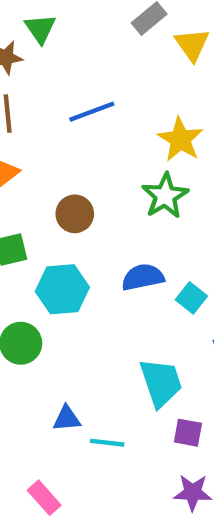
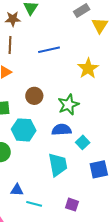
green star: (165, 196) -> (68, 105), moved
cyan trapezoid: (161, 383) -> (58, 165), moved

